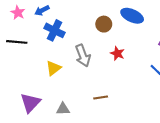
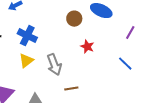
blue cross: (55, 30) -> (27, 36), moved
gray arrow: (83, 56) -> (54, 65), moved

